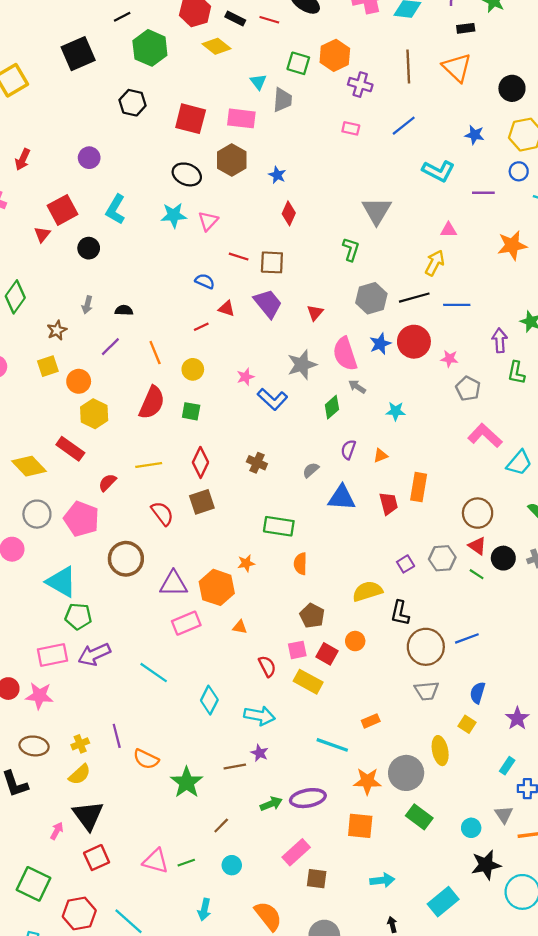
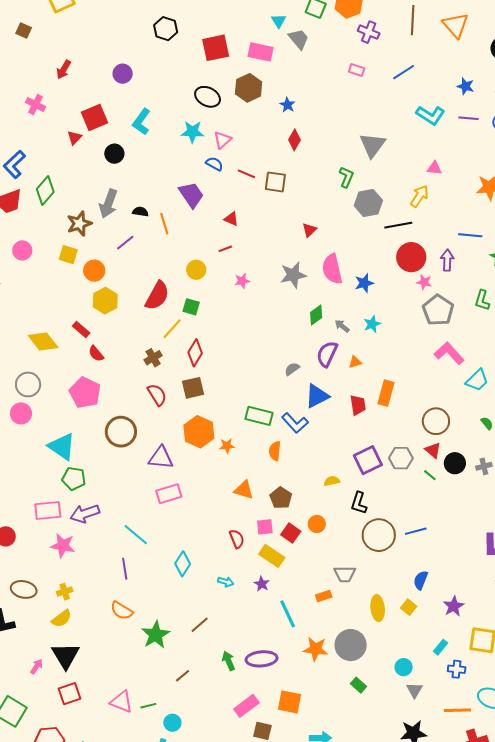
gray trapezoid: (283, 100) -> (299, 39), turned -50
red square: (191, 119) -> (216, 48), turned -32
purple line: (483, 193) -> (468, 118), moved
blue semicircle: (205, 281) -> (214, 164), moved
gray hexagon: (371, 298) -> (368, 203), moved
purple trapezoid: (268, 304) -> (191, 195), moved
gray arrow: (87, 305) -> (108, 204), size x1.8
blue line: (457, 305) -> (470, 235), moved
red line: (201, 327) -> (225, 249), moved
brown star: (57, 330) -> (79, 224), size x1.4
purple arrow: (500, 340) -> (447, 260), moved
red circle: (414, 342) -> (411, 257), moved
blue star: (380, 344) -> (364, 283), moved
orange line: (155, 353) -> (164, 224), moved
yellow square: (48, 366) -> (68, 255), turned 30
gray arrow: (357, 387) -> (342, 326), moved
gray pentagon: (468, 389) -> (438, 310), size x1.4
blue L-shape: (272, 399) -> (295, 423), moved
cyan star: (396, 411) -> (372, 324), turned -30
red rectangle: (70, 449) -> (81, 330), size x0.7
purple semicircle: (348, 450) -> (327, 354), size x1.5
brown cross: (257, 463) -> (153, 358), moved, turned 30
yellow line: (149, 465) -> (172, 329), moved, turned -45
red semicircle: (107, 483) -> (96, 354), moved, turned -90
blue triangle: (342, 498) -> (317, 396), turned -36
gray circle: (37, 514) -> (28, 384), moved
purple square: (406, 564) -> (368, 460), size x1.8
orange hexagon: (217, 587) -> (199, 432), moved
yellow semicircle: (367, 591) -> (332, 481), size x0.6
orange triangle: (240, 627) -> (244, 490), moved, size x1.5
gray trapezoid: (427, 691) -> (345, 574), moved
pink star: (39, 696) -> (63, 546), moved
cyan arrow: (259, 716) -> (226, 582), size x0.6
purple line: (117, 736) -> (125, 569), moved
cyan line: (332, 745) -> (288, 614), turned 40
yellow ellipse: (440, 751) -> (378, 608), moved
purple star: (260, 753) -> (262, 584), moved
brown line: (235, 767) -> (200, 625), turned -36
green arrow: (271, 804) -> (229, 661), turned -96
gray triangle: (504, 815) -> (414, 690), moved
green rectangle: (419, 817) -> (358, 685), size x0.7
orange square: (360, 826) -> (289, 702), moved
cyan circle: (471, 828) -> (404, 667), moved
cyan circle: (232, 865) -> (172, 723), moved

